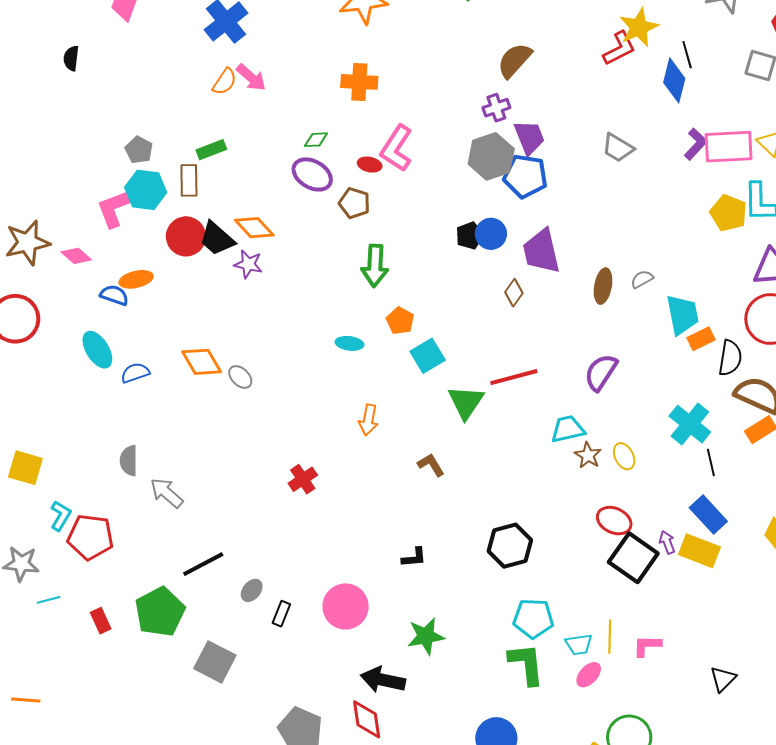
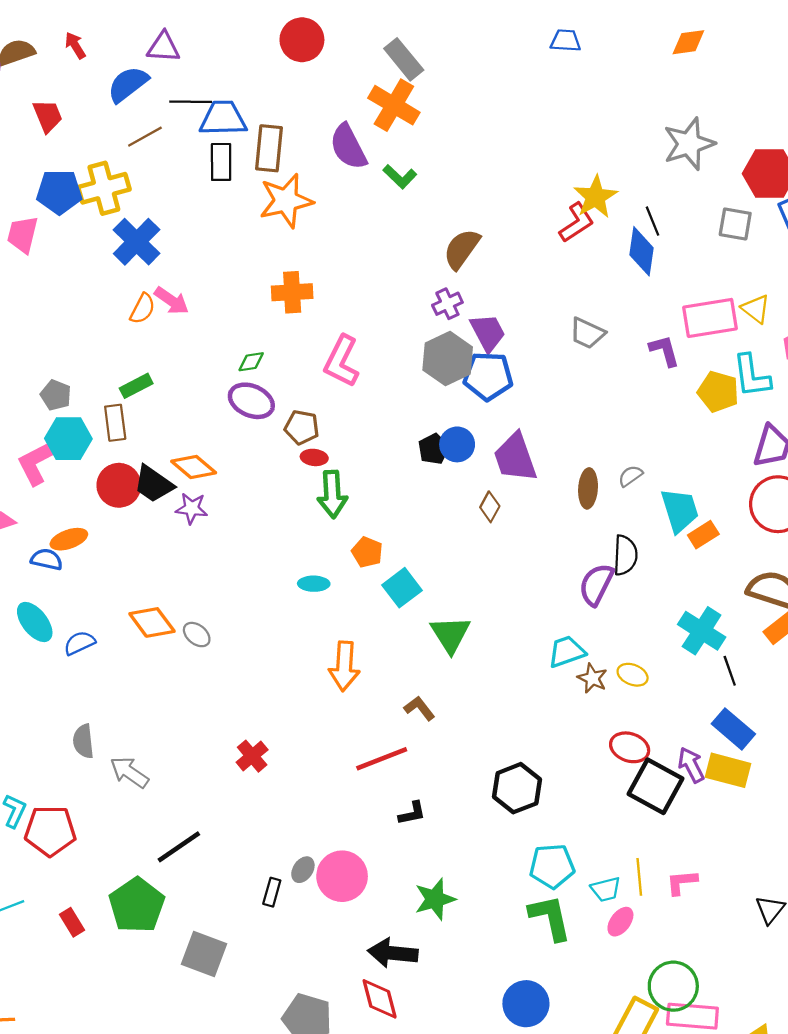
purple L-shape: (696, 144) -> (664, 351), moved, turned -52
red ellipse: (370, 165) -> (314, 457), moved
black semicircle: (730, 358) -> (625, 555), moved
red line: (514, 377) -> (382, 759), moved
orange arrow: (368, 420) -> (344, 666), size x1.4
yellow ellipse: (624, 456) -> (633, 675), turned -36
red cross: (303, 479) -> (252, 756), moved
purple arrow: (667, 542) -> (691, 765), size x1.4
gray ellipse: (252, 590) -> (303, 870), moved

